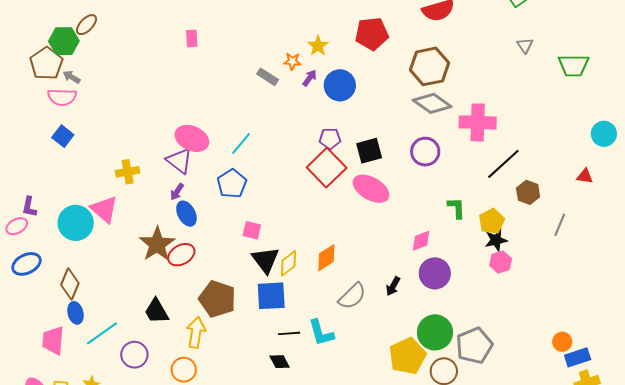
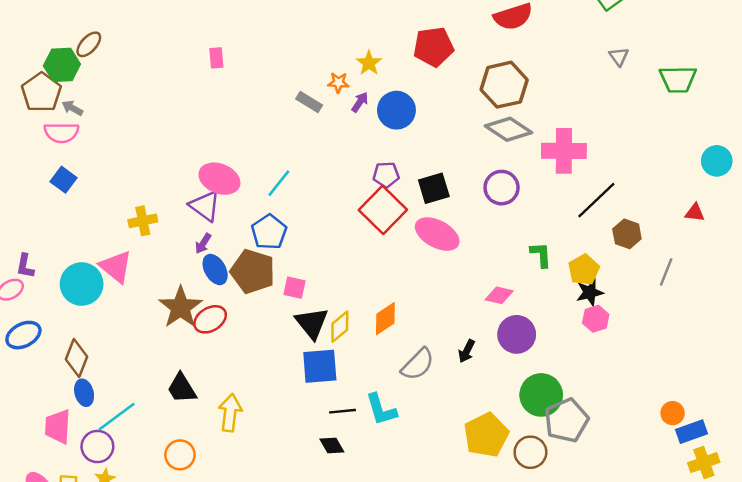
pink diamond: (421, 241) -> (499, 295), turned 35
brown pentagon: (217, 299) -> (253, 271), moved
green circle: (435, 332) -> (541, 395), moved
purple circle: (134, 355) -> (97, 447), moved
orange circle: (184, 370) -> (180, 455), moved

